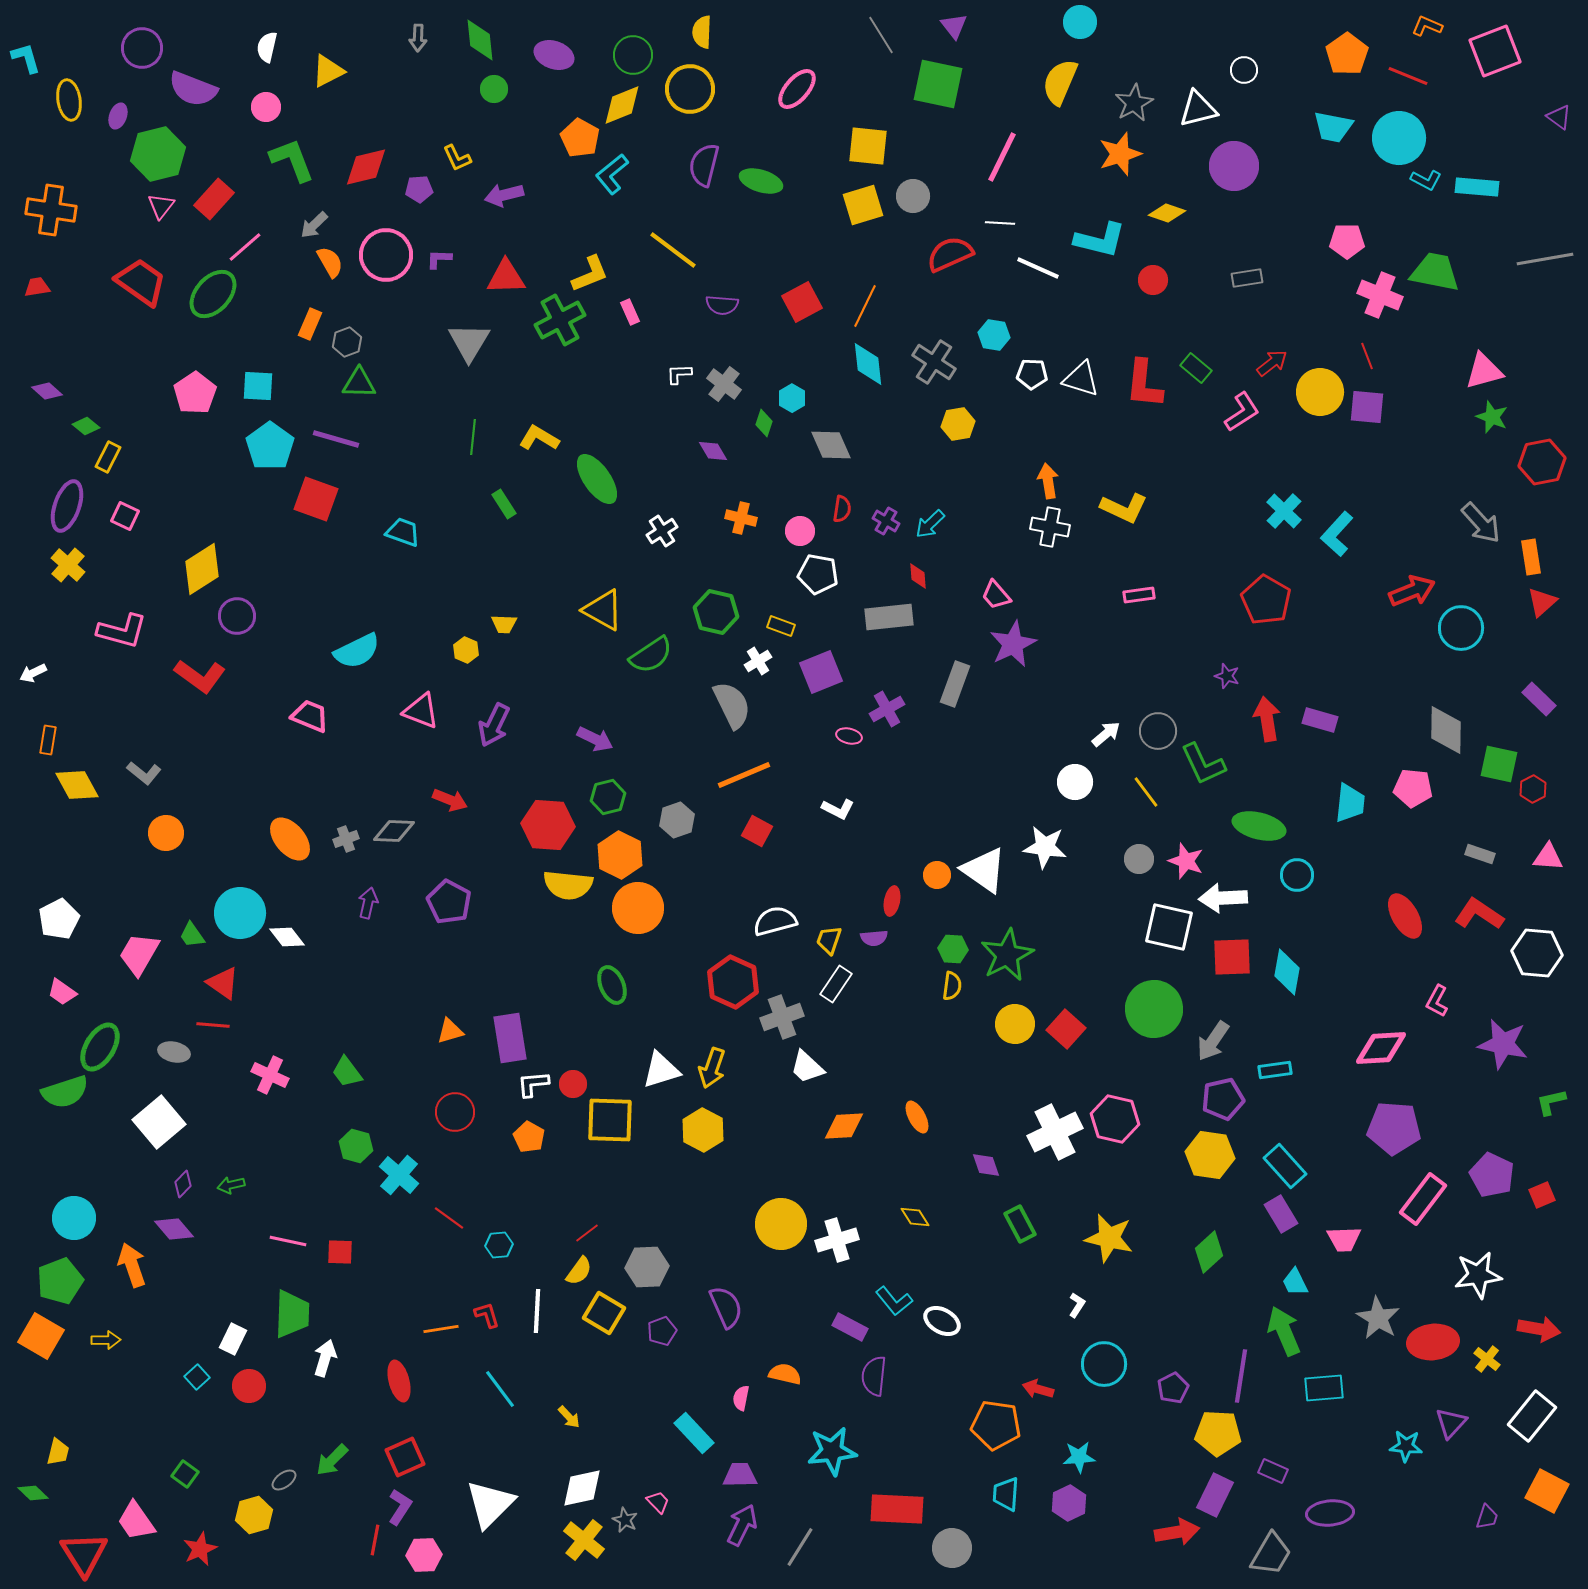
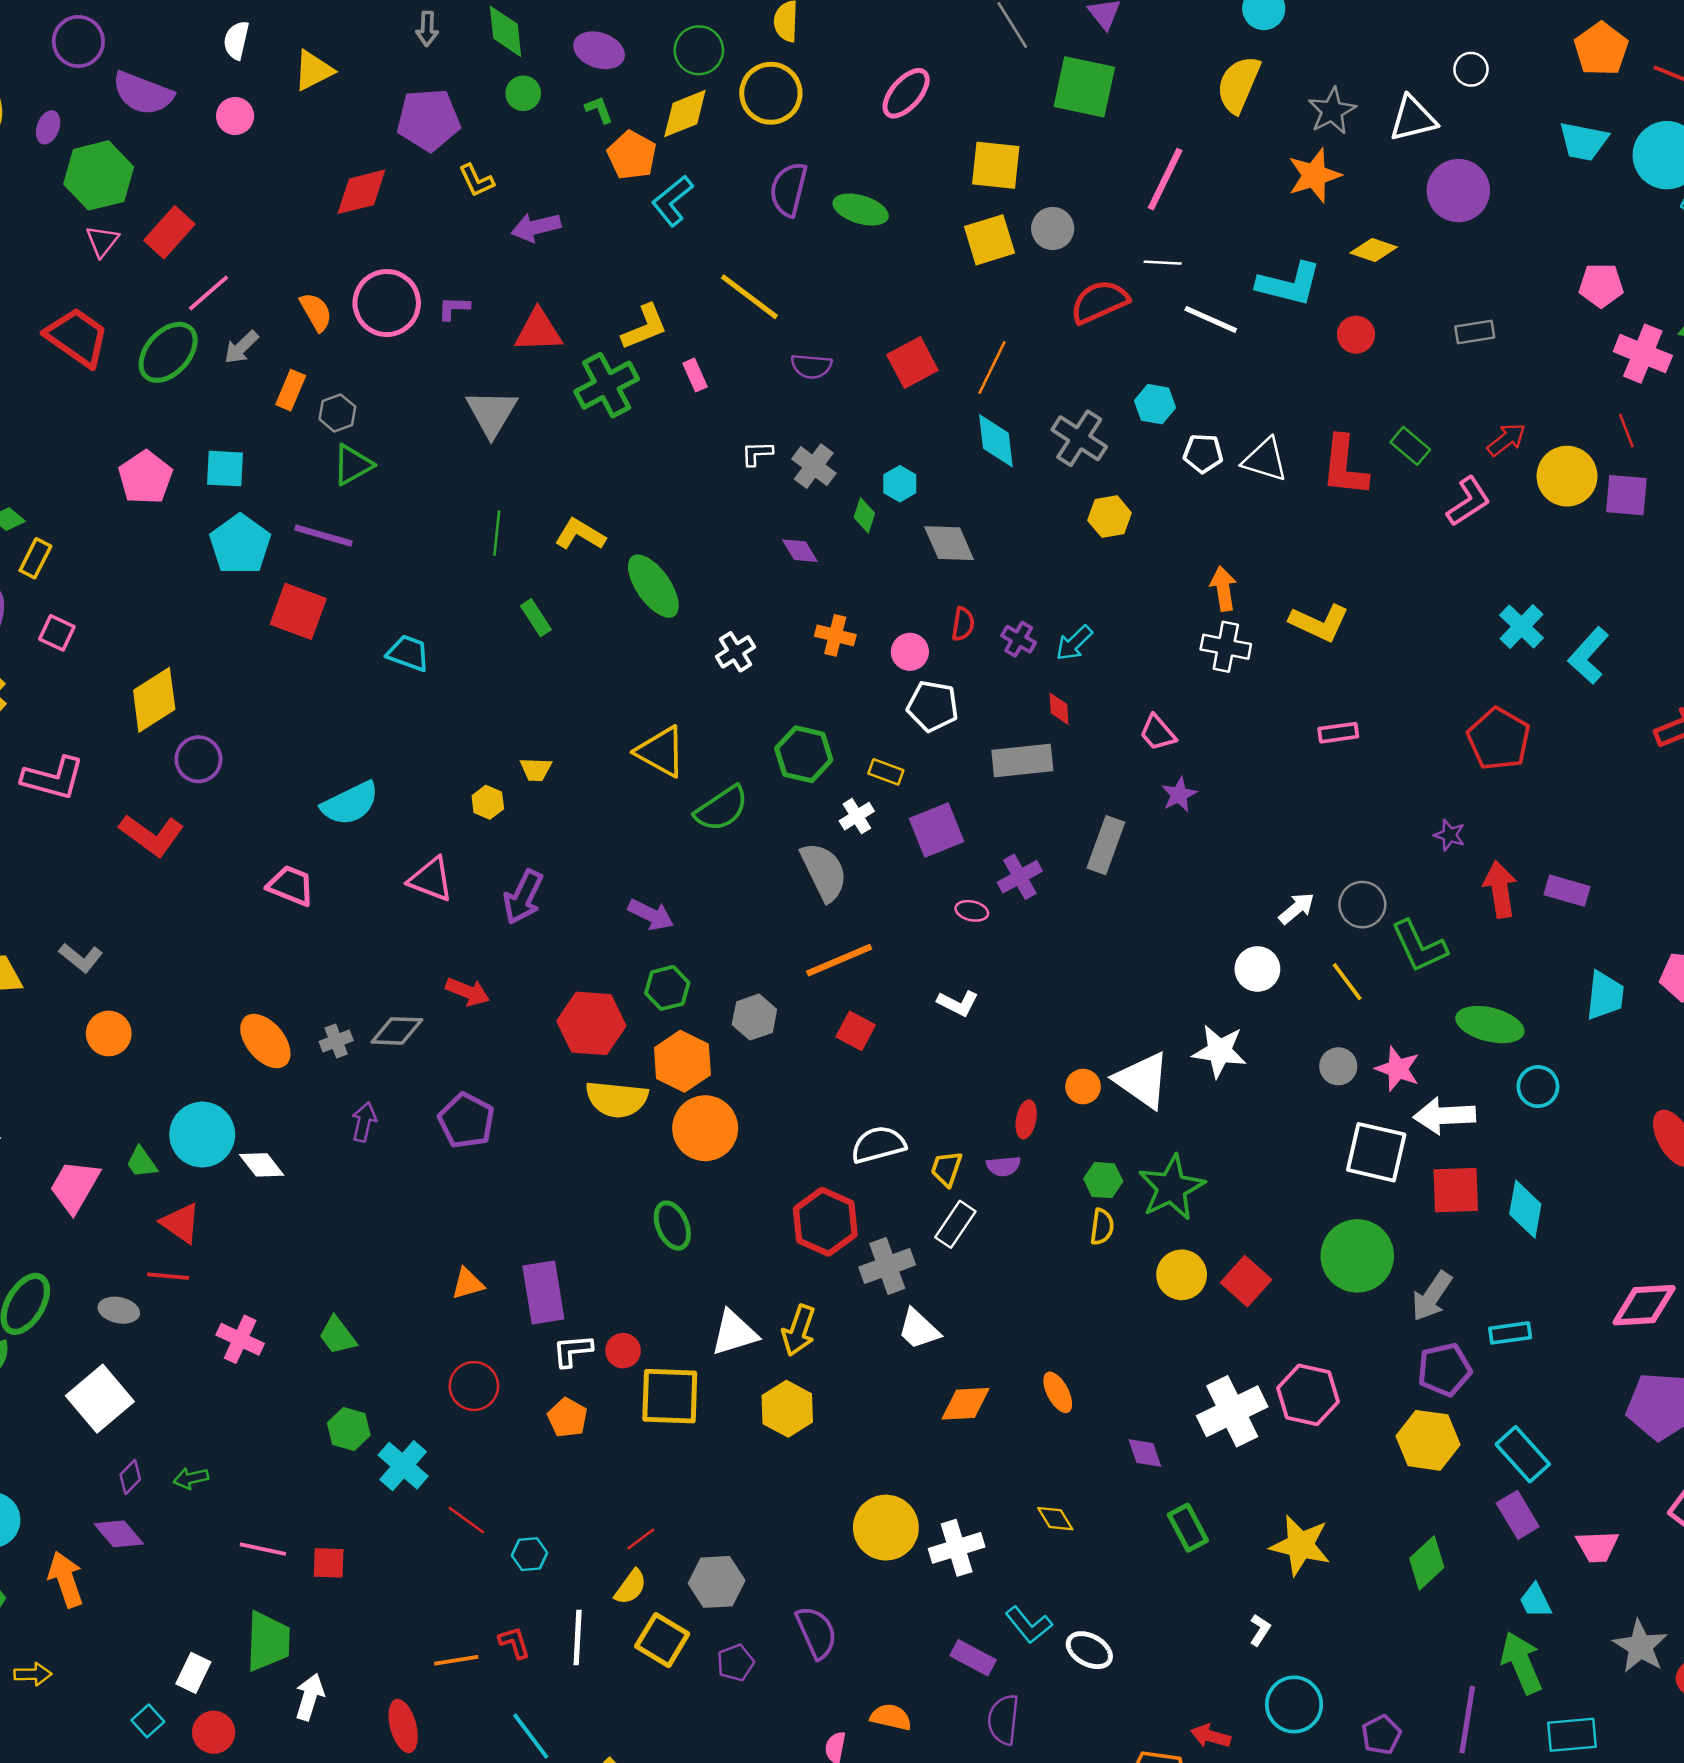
green L-shape: (292, 160) -> (599, 110), moved, size x0.5
purple pentagon: (419, 189) -> (428, 120), moved, size x1.8
gray arrow: (314, 225) -> (241, 347), moved
green triangle: (359, 383) -> (353, 465), turned -30
purple star: (1013, 644) -> (1179, 795), size x0.6

